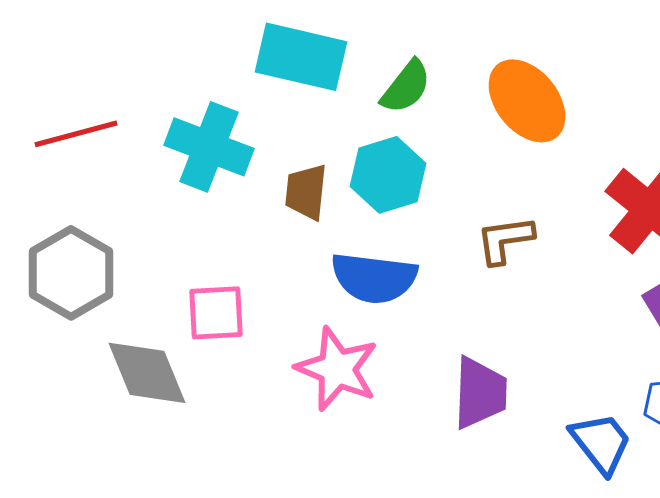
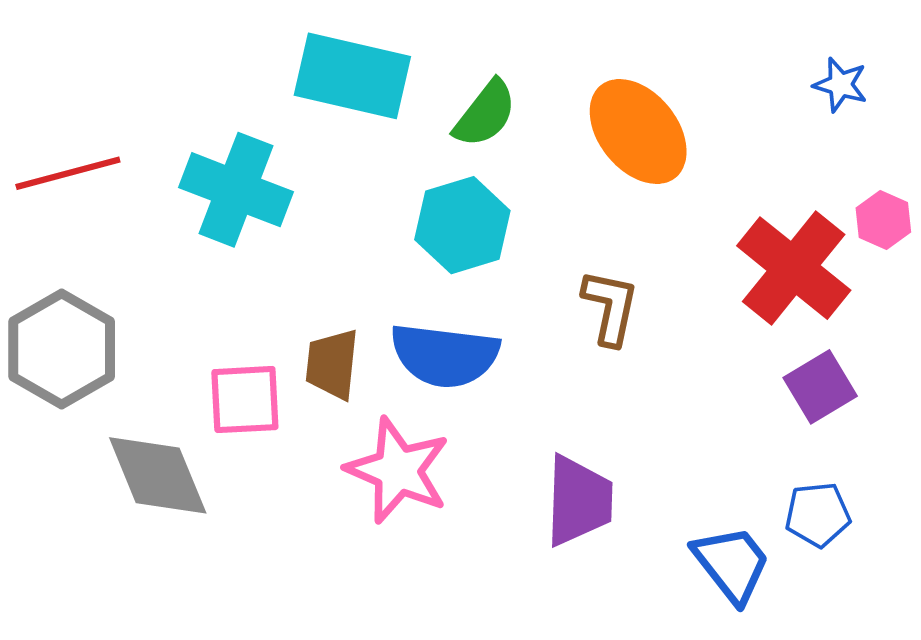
brown trapezoid: (306, 192) -> (332, 364), moved
brown L-shape: (505, 240) -> (610, 307), turned 110

